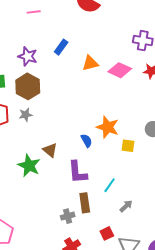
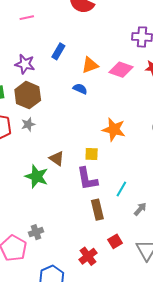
blue semicircle: (86, 141) -> (80, 89), moved, turned -32
yellow square: (128, 146) -> (92, 154), moved
gray cross: (68, 216) -> (36, 232), moved
red square: (107, 233) -> (115, 241), moved

